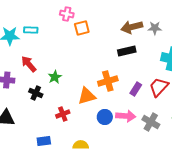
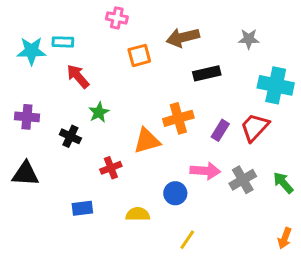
brown arrow: (132, 27) -> (183, 37), moved
orange square: (82, 28) -> (139, 55), moved
red arrow: (29, 64) -> (78, 76), moved
blue circle: (105, 117) -> (175, 193), moved
gray cross: (151, 122) -> (243, 180), turned 30

